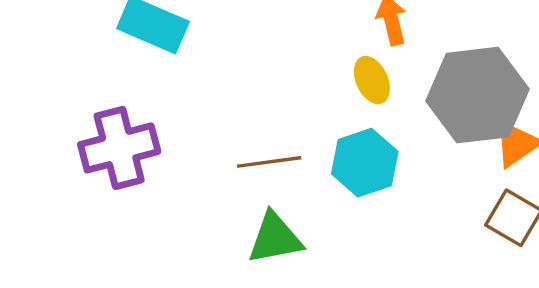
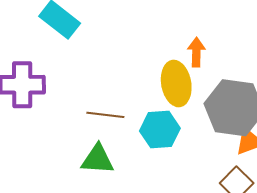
yellow ellipse: (372, 80) -> (176, 84), size x1.6

